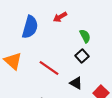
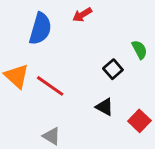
green semicircle: (85, 36) -> (139, 50), moved
red line: (49, 68) -> (50, 86), moved

